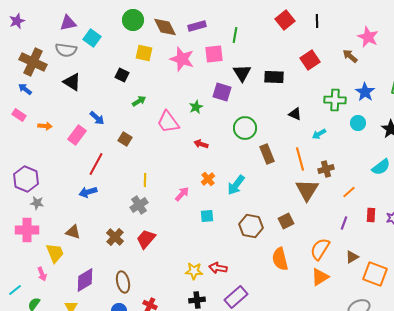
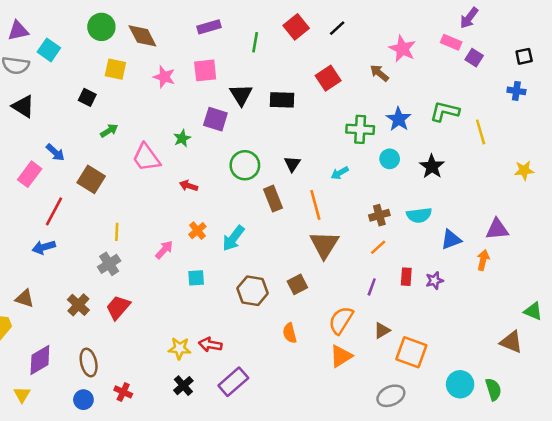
black line: (317, 21) -> (337, 28), turned 48
purple rectangle: (197, 26) -> (209, 27), moved
green line: (235, 35) -> (255, 42), moved
pink star: (182, 59) -> (164, 77), size x0.7
black triangle: (295, 114) -> (292, 164), moved, turned 40
brown square: (125, 139) -> (91, 179), size x1.5
cyan semicircle: (381, 167) -> (419, 215), turned 30
brown cross: (326, 169) -> (379, 215), moved
orange semicircle: (280, 259) -> (290, 333), size x0.7
black cross: (197, 300) -> (183, 386), turned -35

